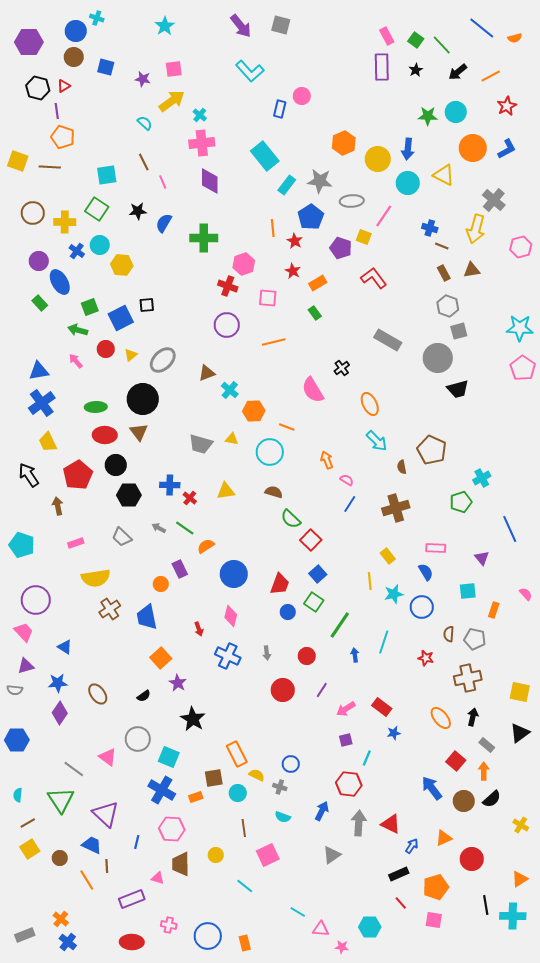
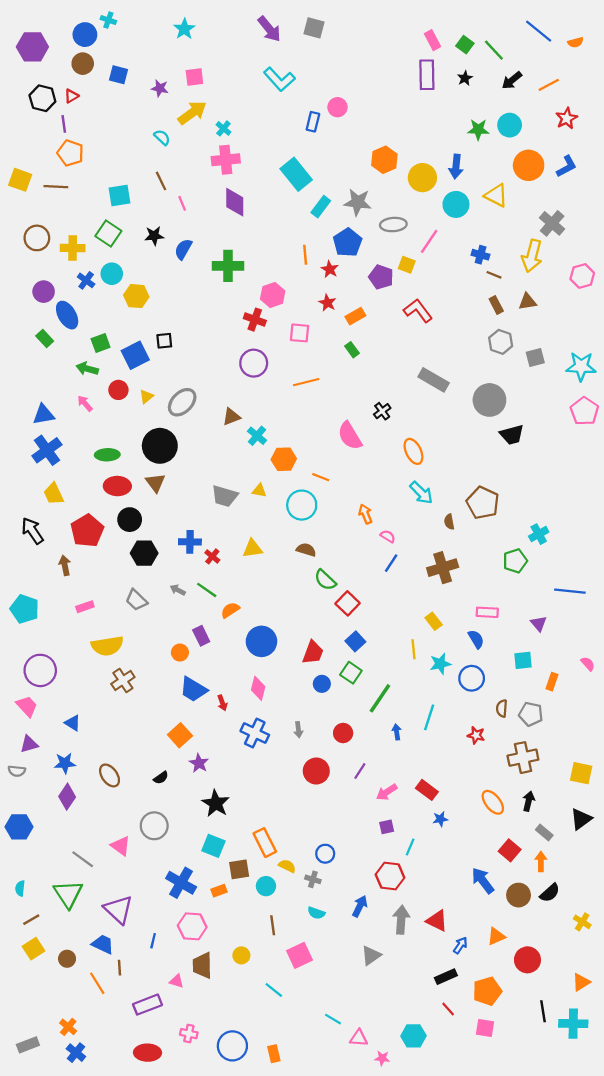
gray square: (459, 331) -> (535, 358), moved
blue line: (510, 529) -> (570, 591), turned -60
blue trapezoid: (147, 617) -> (193, 689), moved, turned -48
cyan square: (169, 757) -> (213, 846), moved

